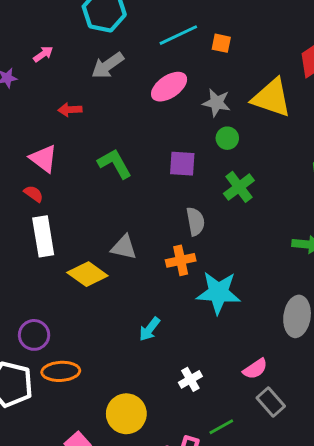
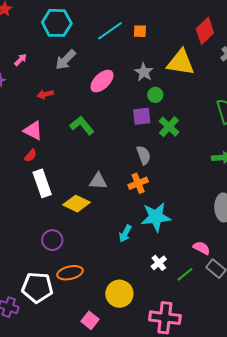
pink ellipse: (169, 87) -> (102, 81), moved
gray star: (217, 103) -> (144, 72), turned 30
purple square: (182, 164) -> (142, 116), moved
red semicircle: (34, 194) -> (31, 156), turned 104
cyan star: (218, 293) -> (156, 217), moved
purple circle: (34, 335) -> (52, 240), moved
pink semicircle: (255, 369) -> (202, 248), turned -108
green line: (221, 427) -> (185, 274), moved

